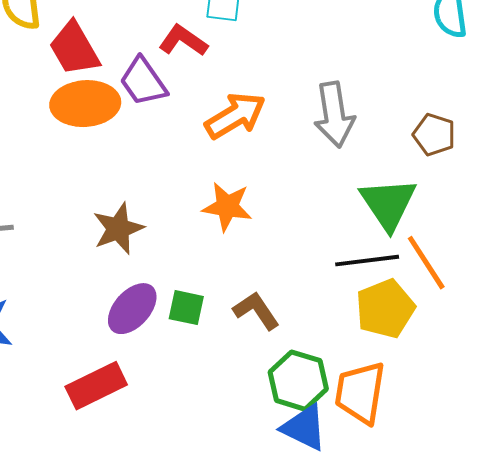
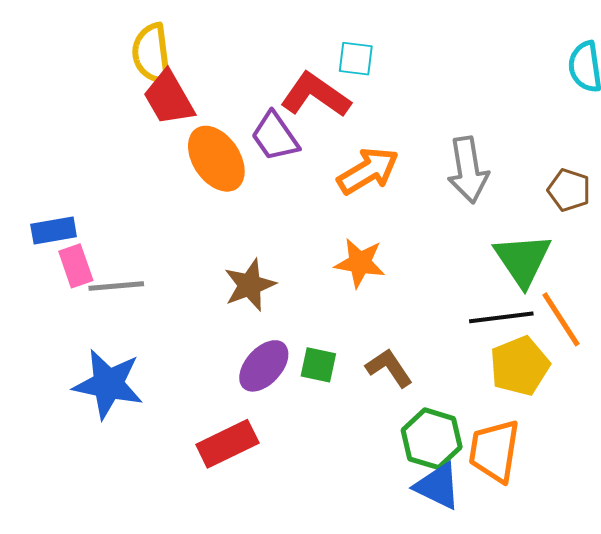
red L-shape: (183, 41) -> (315, 95), size x1.4
red trapezoid: (74, 49) -> (169, 98), moved
orange ellipse: (85, 104) -> (216, 159), turned 60

